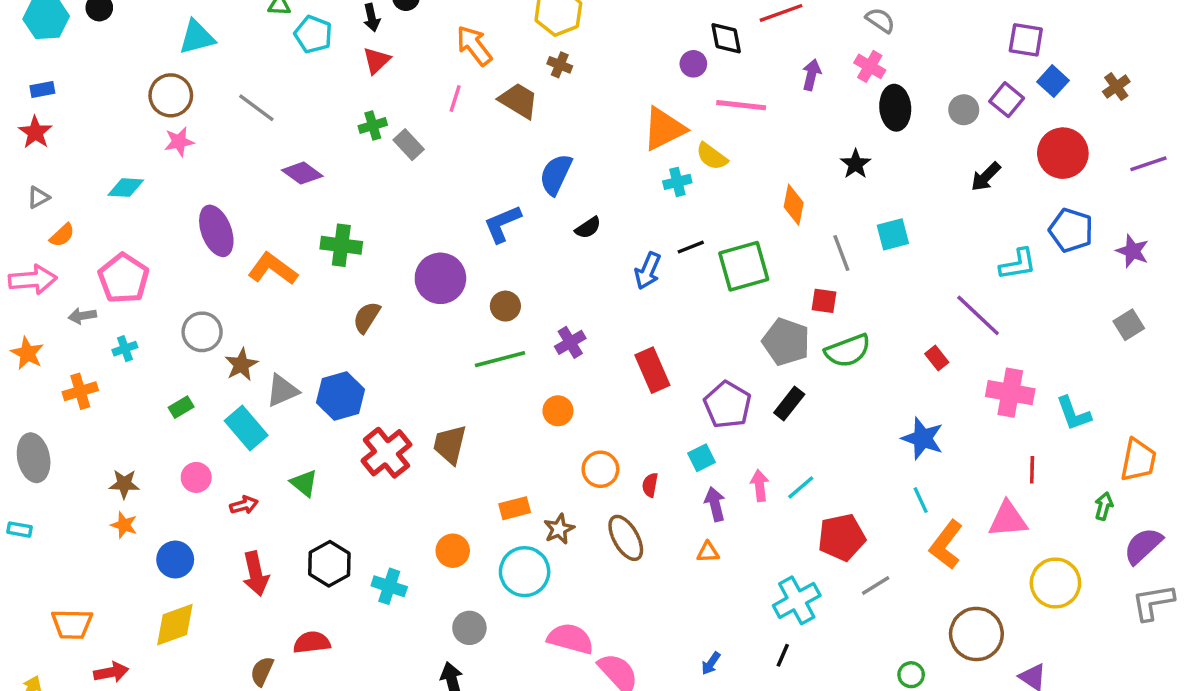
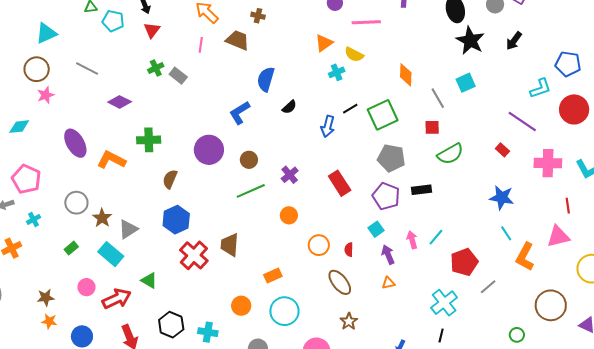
orange triangle: (664, 129) -> (324, 43), size x0.7
red circle: (1063, 153) -> (574, 109), moved
black star: (856, 164) -> (470, 41), moved, size x1.6
gray pentagon: (786, 342) -> (391, 158), moved
blue hexagon: (340, 396) -> (176, 220), moved
black rectangle: (789, 403) -> (422, 190), turned 54
red arrow: (244, 505) -> (117, 299), size x1.8
brown star: (559, 529) -> (349, 321), moved

